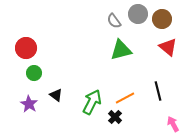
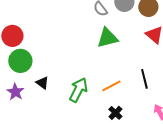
green circle: (34, 73) -> (20, 61), size x1.5
black cross: (115, 117) -> (115, 113), moved

